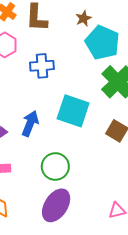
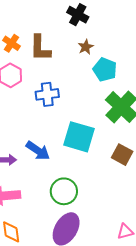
cyan pentagon: (102, 43) -> (105, 70), size x0.7
blue arrow: (30, 124) -> (38, 151), turned 105

